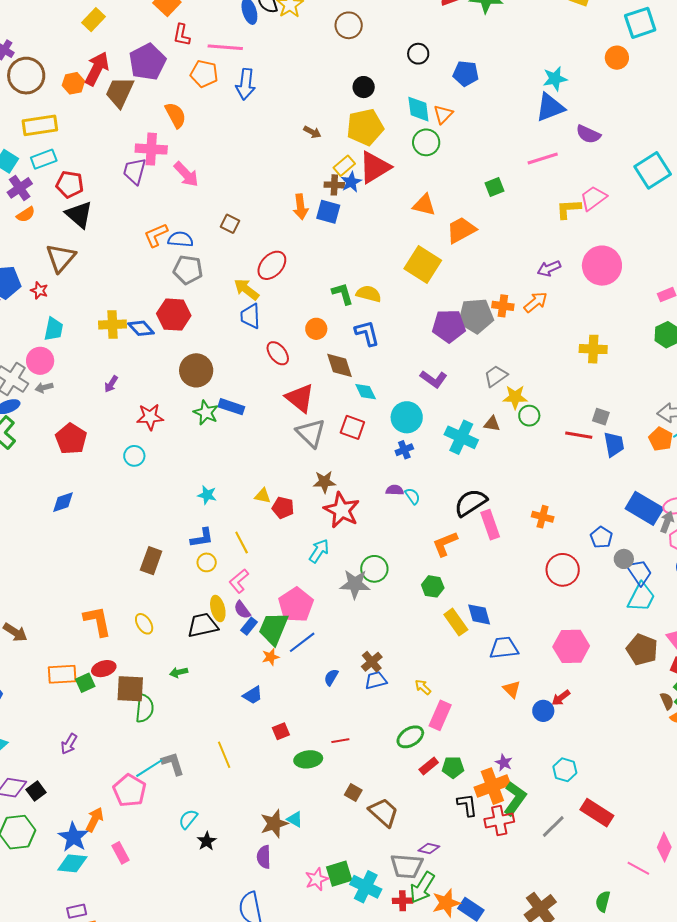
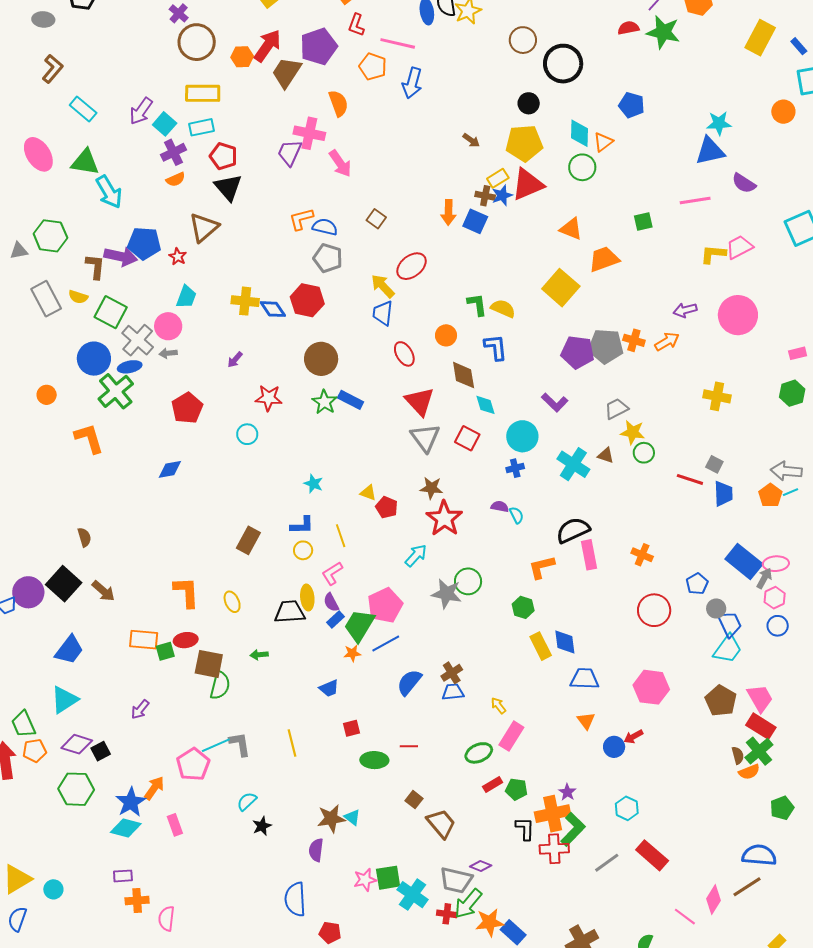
black circle: (418, 54) -> (563, 64), moved, size x1.8
blue semicircle: (331, 677) -> (409, 682), size x1.6

